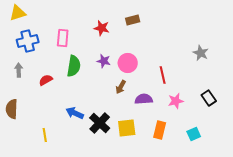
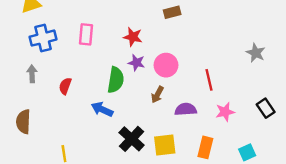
red star: (102, 28) -> (133, 37), moved
green semicircle: (74, 66) -> (116, 80), moved
red semicircle: (46, 80) -> (65, 86), turned -40
blue arrow: (75, 113) -> (102, 109), moved

